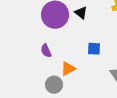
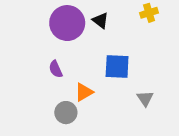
blue square: (94, 49) -> (117, 67), size x1.5

